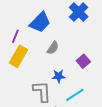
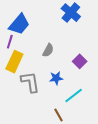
blue trapezoid: (40, 22) -> (19, 24), moved
gray L-shape: (42, 91) -> (30, 82), moved

